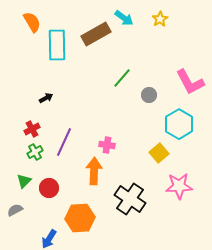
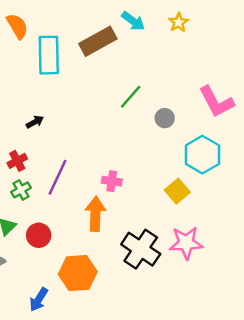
pink star: (179, 186) -> (186, 243), moved

